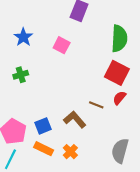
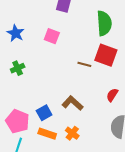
red semicircle: (119, 98) -> (112, 95), moved
brown line: (96, 105) -> (84, 64), moved

